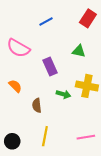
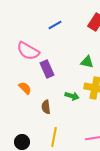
green triangle: (79, 51) -> (87, 62), moved
purple rectangle: (50, 67) -> (47, 69), moved

